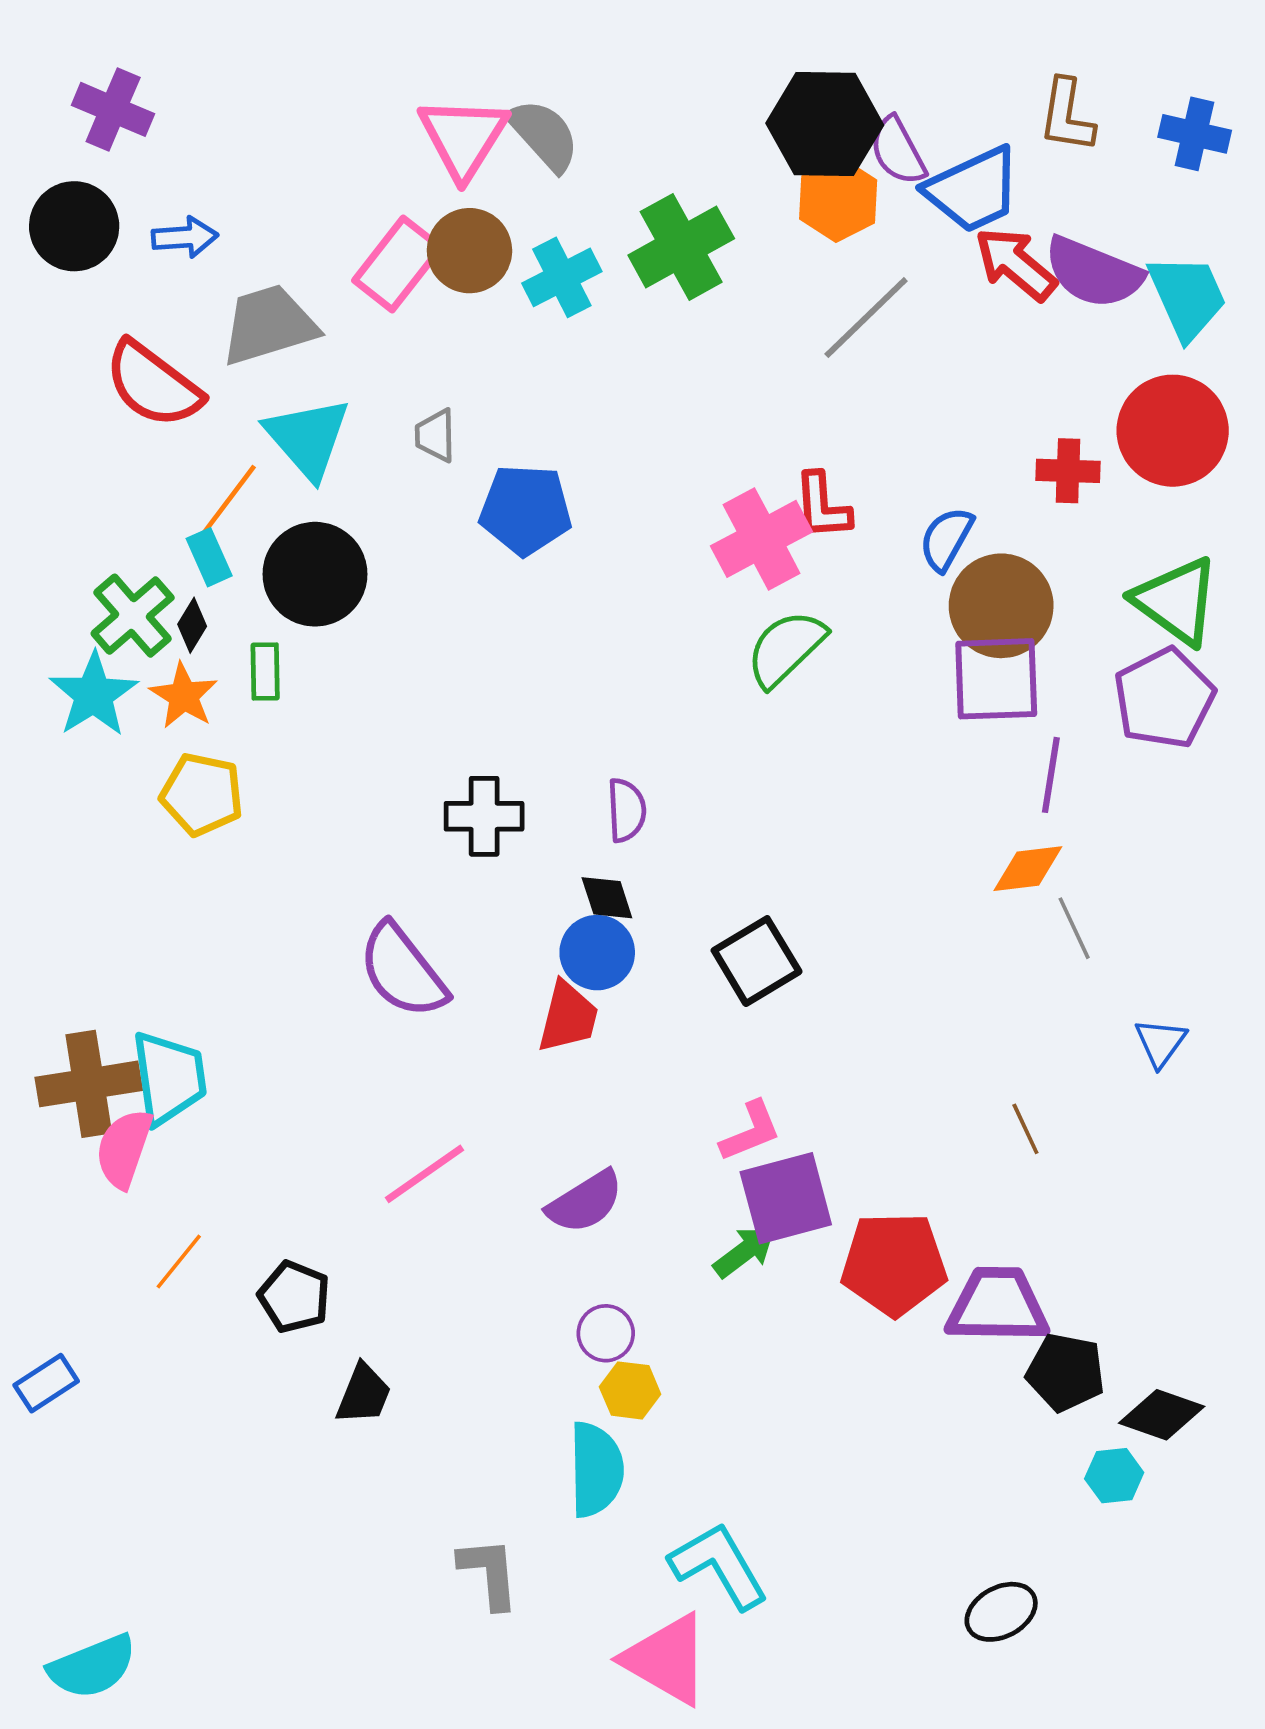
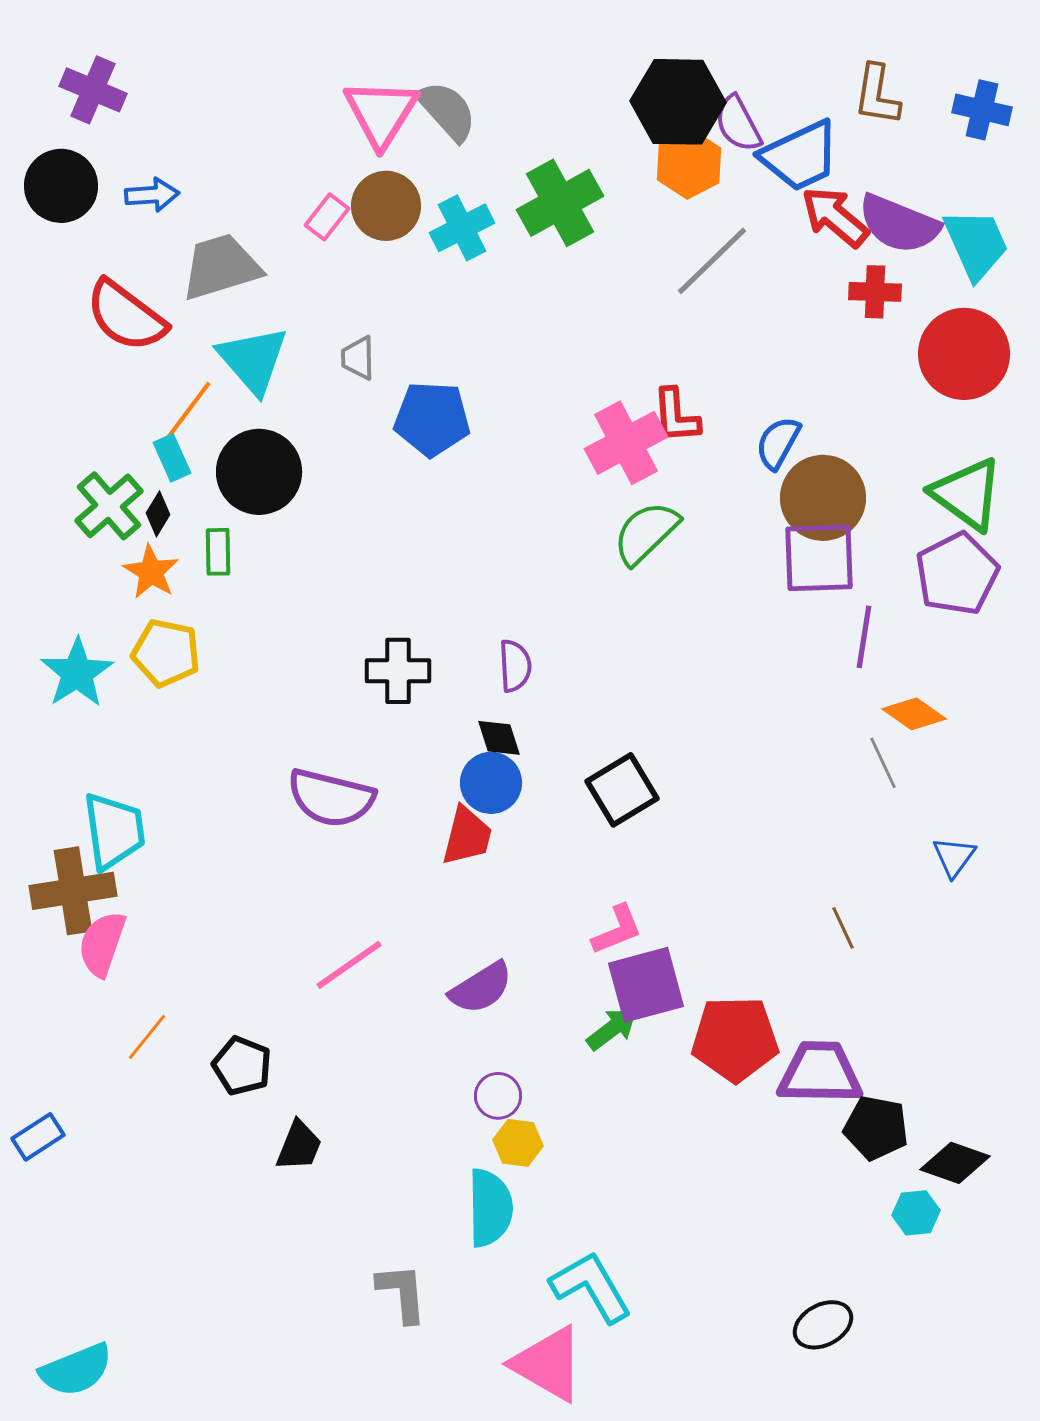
pink rectangle: (398, 264) -> (327, 217), size x0.6
red cross: (1068, 471) -> (875, 292), moved
cyan star: (94, 695) -> (77, 673), moved
orange diamond: (1028, 869) -> (914, 714), moved, turned 42
purple semicircle: (403, 971) -> (331, 798), turned -38
cyan trapezoid: (169, 1078) -> (114, 831), moved

